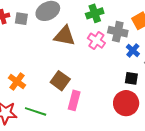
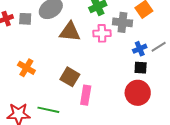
pink cross: (96, 41) -> (102, 33), turned -30
blue cross: (133, 50) -> (140, 49), moved, turned 32
orange cross: (17, 81) -> (26, 68), moved

